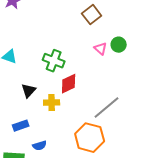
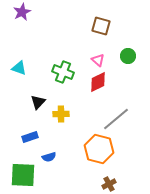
brown square: (92, 15) -> (101, 26), turned -36
pink triangle: (101, 49) -> (98, 60), moved
red diamond: (69, 84) -> (98, 82), moved

